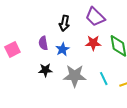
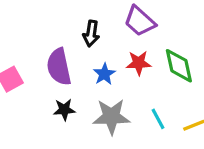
purple semicircle: (43, 43) -> (59, 67), size x1.6
blue star: (62, 49) -> (104, 74), moved

